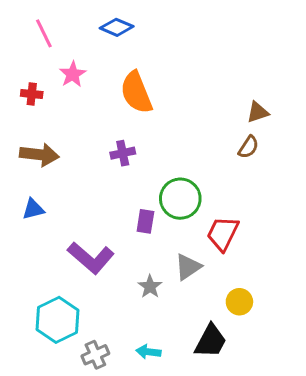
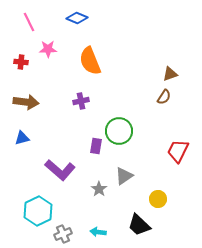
pink star: (73, 74) -> (48, 49), turned 30
red trapezoid: (223, 233) -> (178, 151), moved
black trapezoid: (211, 341) -> (139, 225), turned 105

